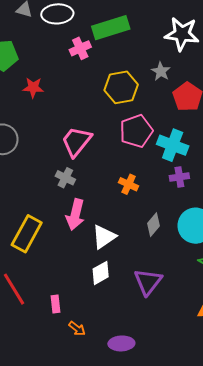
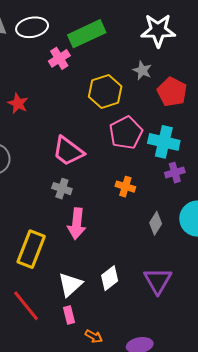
red star: (33, 88) -> (18, 103), turned 30
pink trapezoid: (76, 141) -> (68, 151), turned -84
white triangle: (104, 237) -> (70, 284), moved

